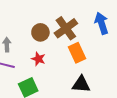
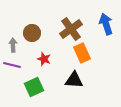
brown circle: (40, 32) -> (32, 33), moved
black triangle: (81, 84) -> (74, 80), moved

